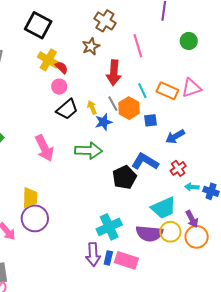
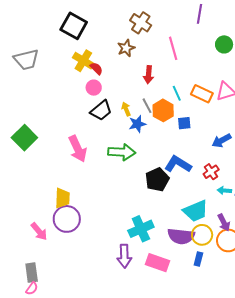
red arrow: (114, 73) -> (149, 75), size x0.7
blue arrow: (175, 137) -> (222, 141), moved
blue rectangle: (108, 258) -> (198, 259), moved

